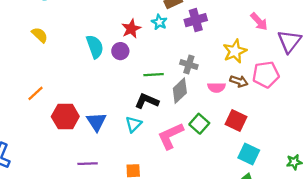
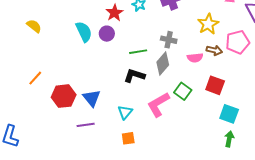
cyan triangle: (134, 124) -> (125, 112), moved
purple line: (88, 164) -> (86, 125), moved

